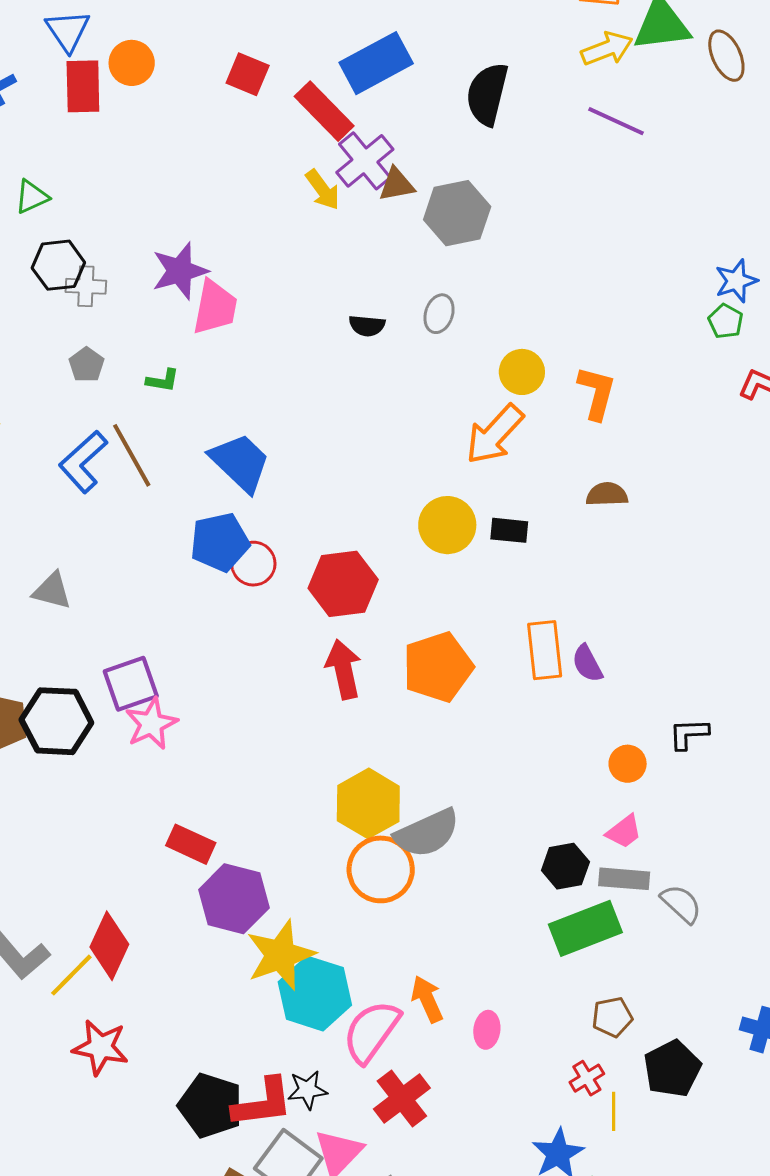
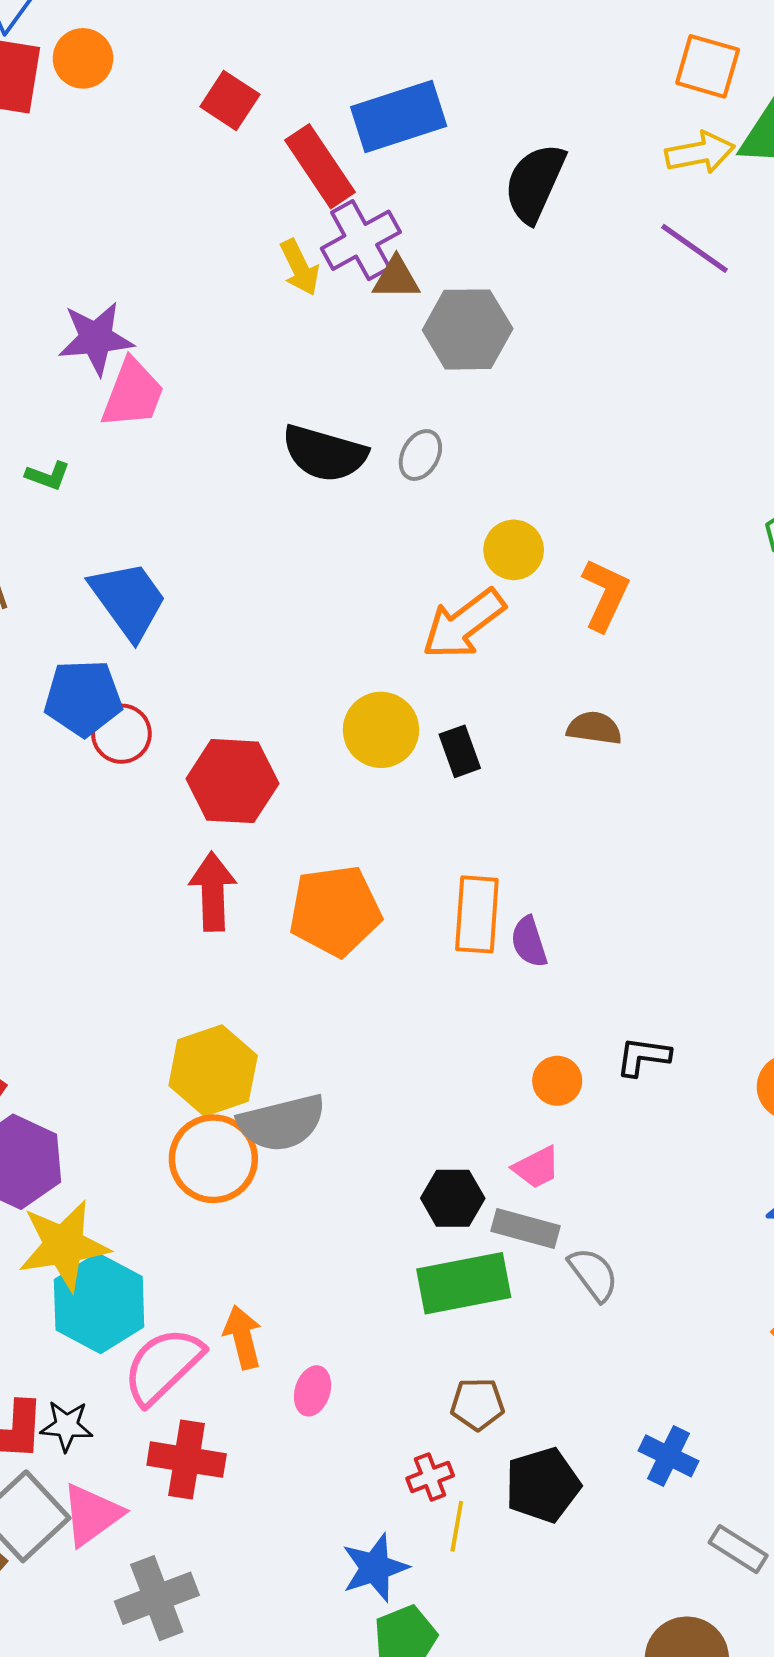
black semicircle: (367, 326) -> (324, 453), size x1.8
black rectangle: (509, 530) -> (460, 751), turned 54
red cross: (402, 1099) -> (187, 1460), turned 36

